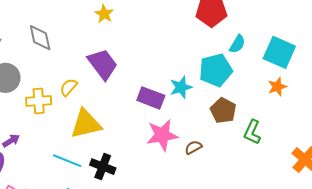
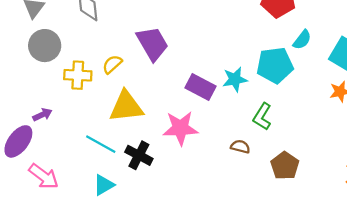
brown pentagon: (223, 111) -> (285, 166), moved
green L-shape: (252, 132) -> (262, 117), moved
pink star: (162, 135) -> (180, 128), moved
brown semicircle: (193, 147) -> (240, 147), turned 36

